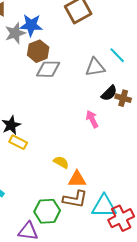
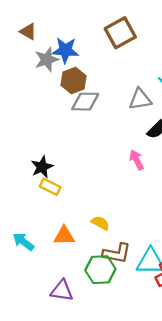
yellow semicircle: (61, 162) -> (100, 223), moved
orange triangle: (77, 179) -> (64, 236), moved
green hexagon: (47, 211) -> (100, 270), moved

